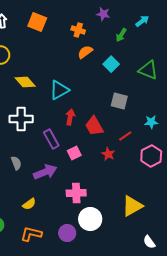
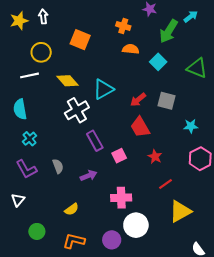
orange square: (37, 22) -> (80, 40), moved
green arrow: (121, 35) -> (169, 31), size x1.6
orange semicircle: (85, 52) -> (131, 49), turned 42
red arrow: (70, 117) -> (138, 100), moved, turned -140
white cross: (21, 119) -> (77, 110), moved, turned -30
cyan star: (151, 122) -> (191, 126), moved
red line: (125, 136) -> (165, 184), moved
purple arrow: (45, 172) -> (89, 176), size x0.7

